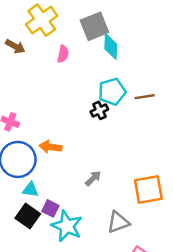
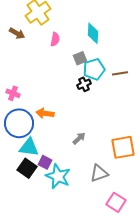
gray square: (94, 26) -> (80, 58), moved, size x0.6
cyan triangle: (30, 190) -> (29, 147), size x1.5

